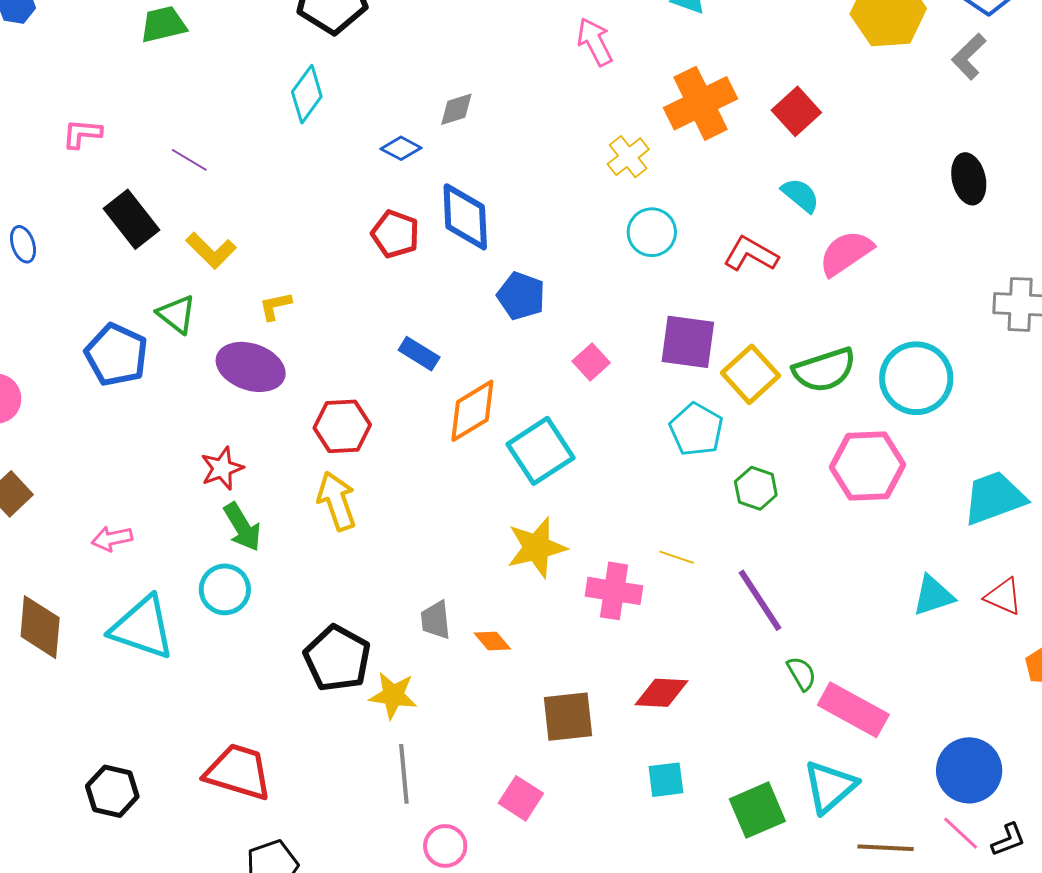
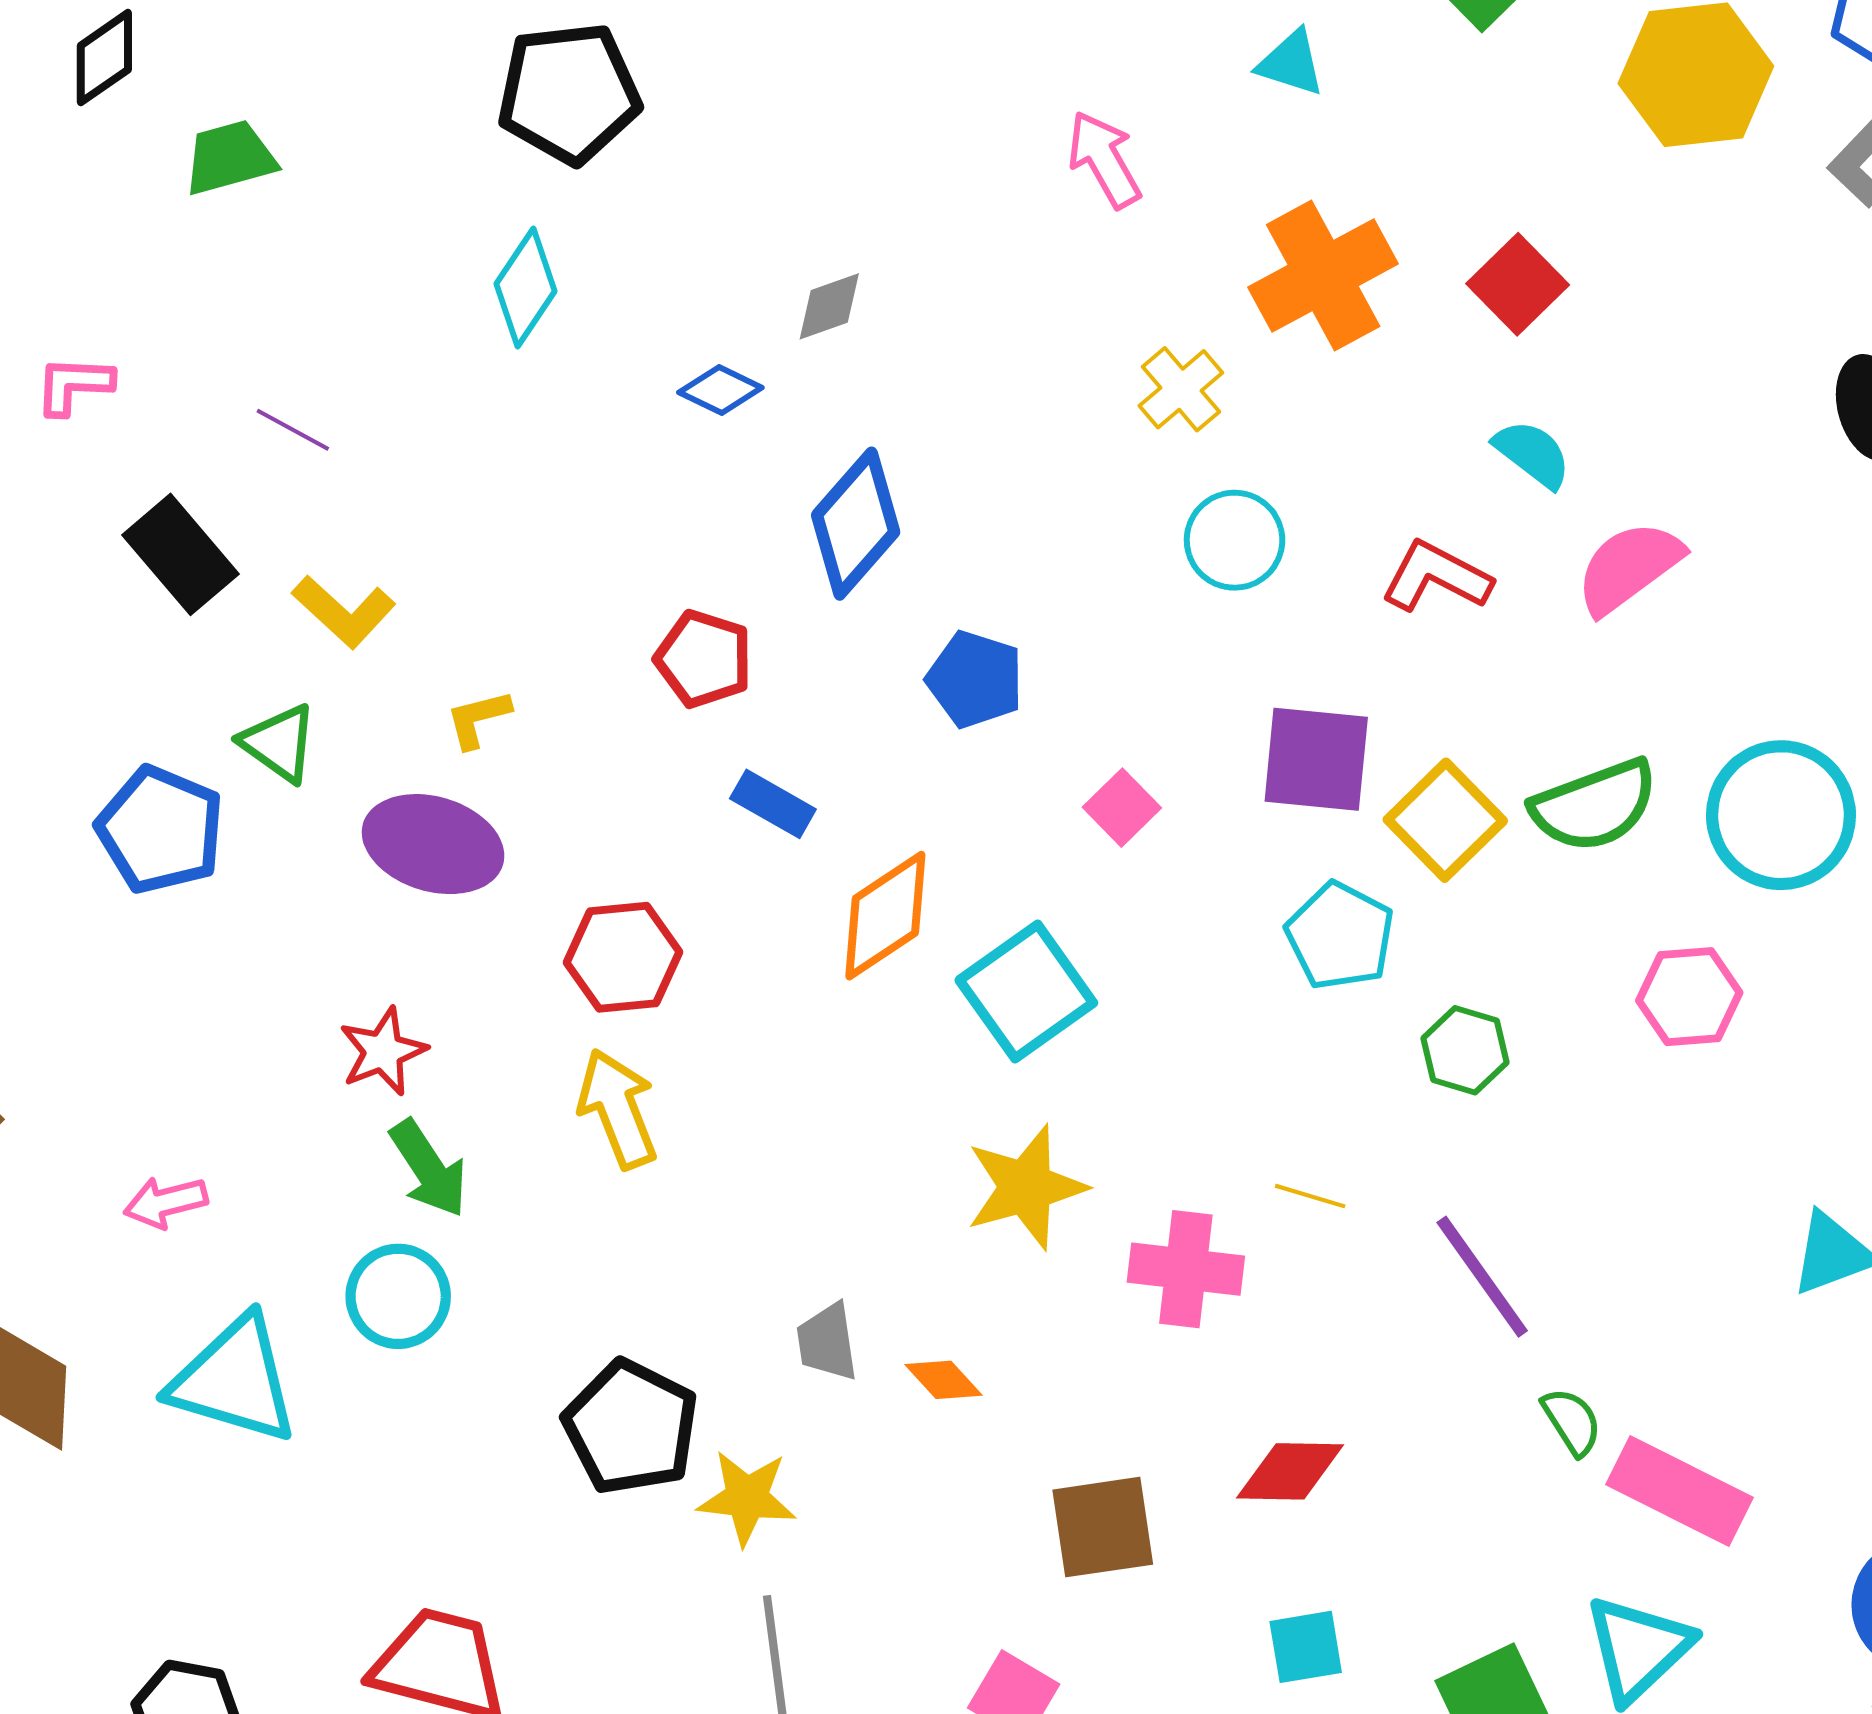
blue diamond: (465, 217) -> (856, 524), turned 46
red pentagon: (395, 234) -> (704, 659), moved
pink hexagon: (868, 466) -> (1689, 997), size x0.7

